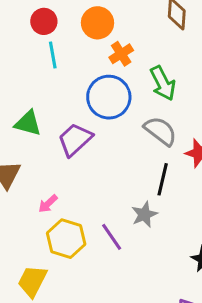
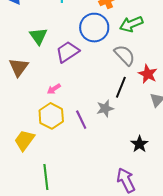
green arrow: (163, 83) -> (131, 24), turned 85
green triangle: (28, 123) -> (38, 36), turned 30
pink arrow: (48, 204) -> (54, 89), moved

